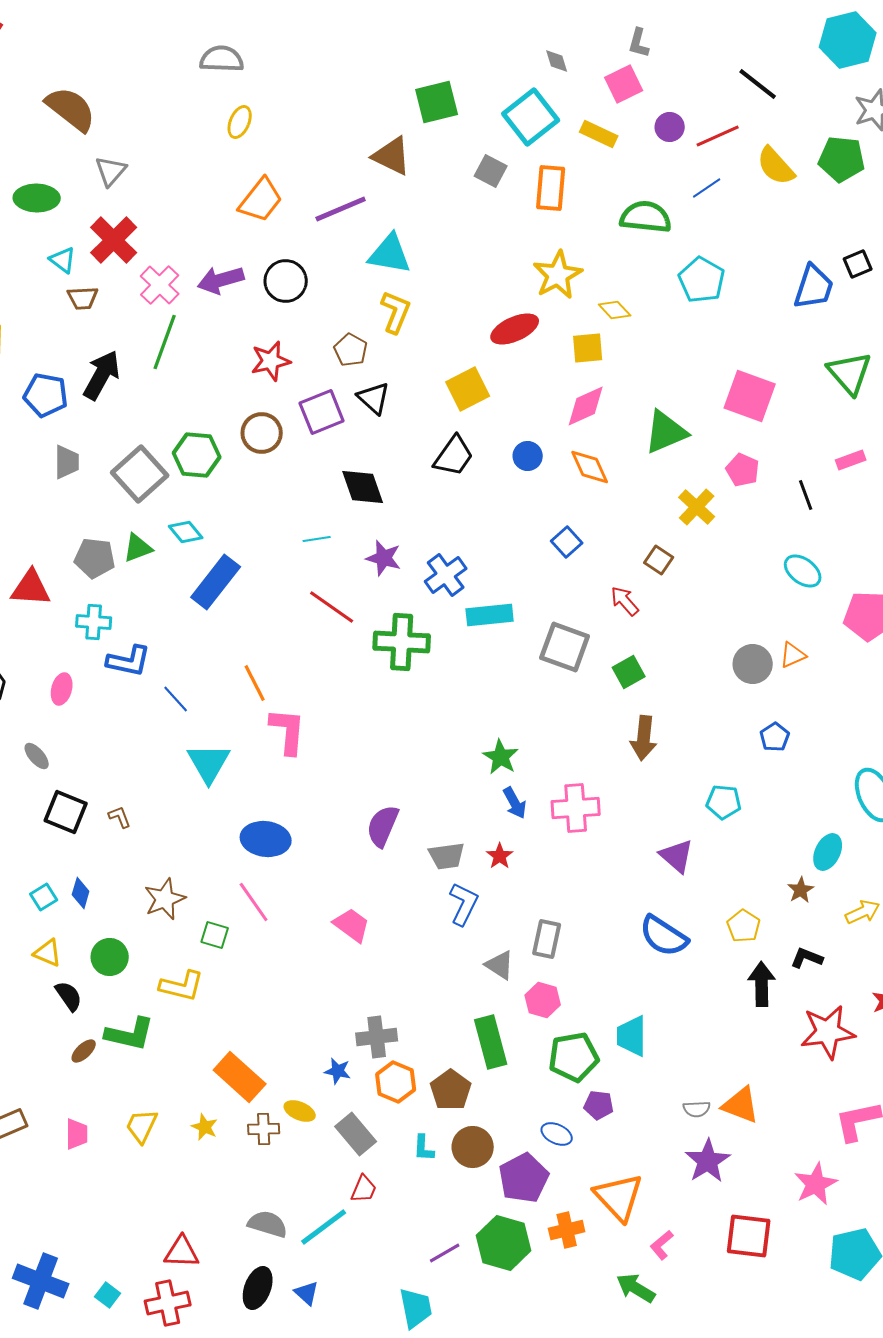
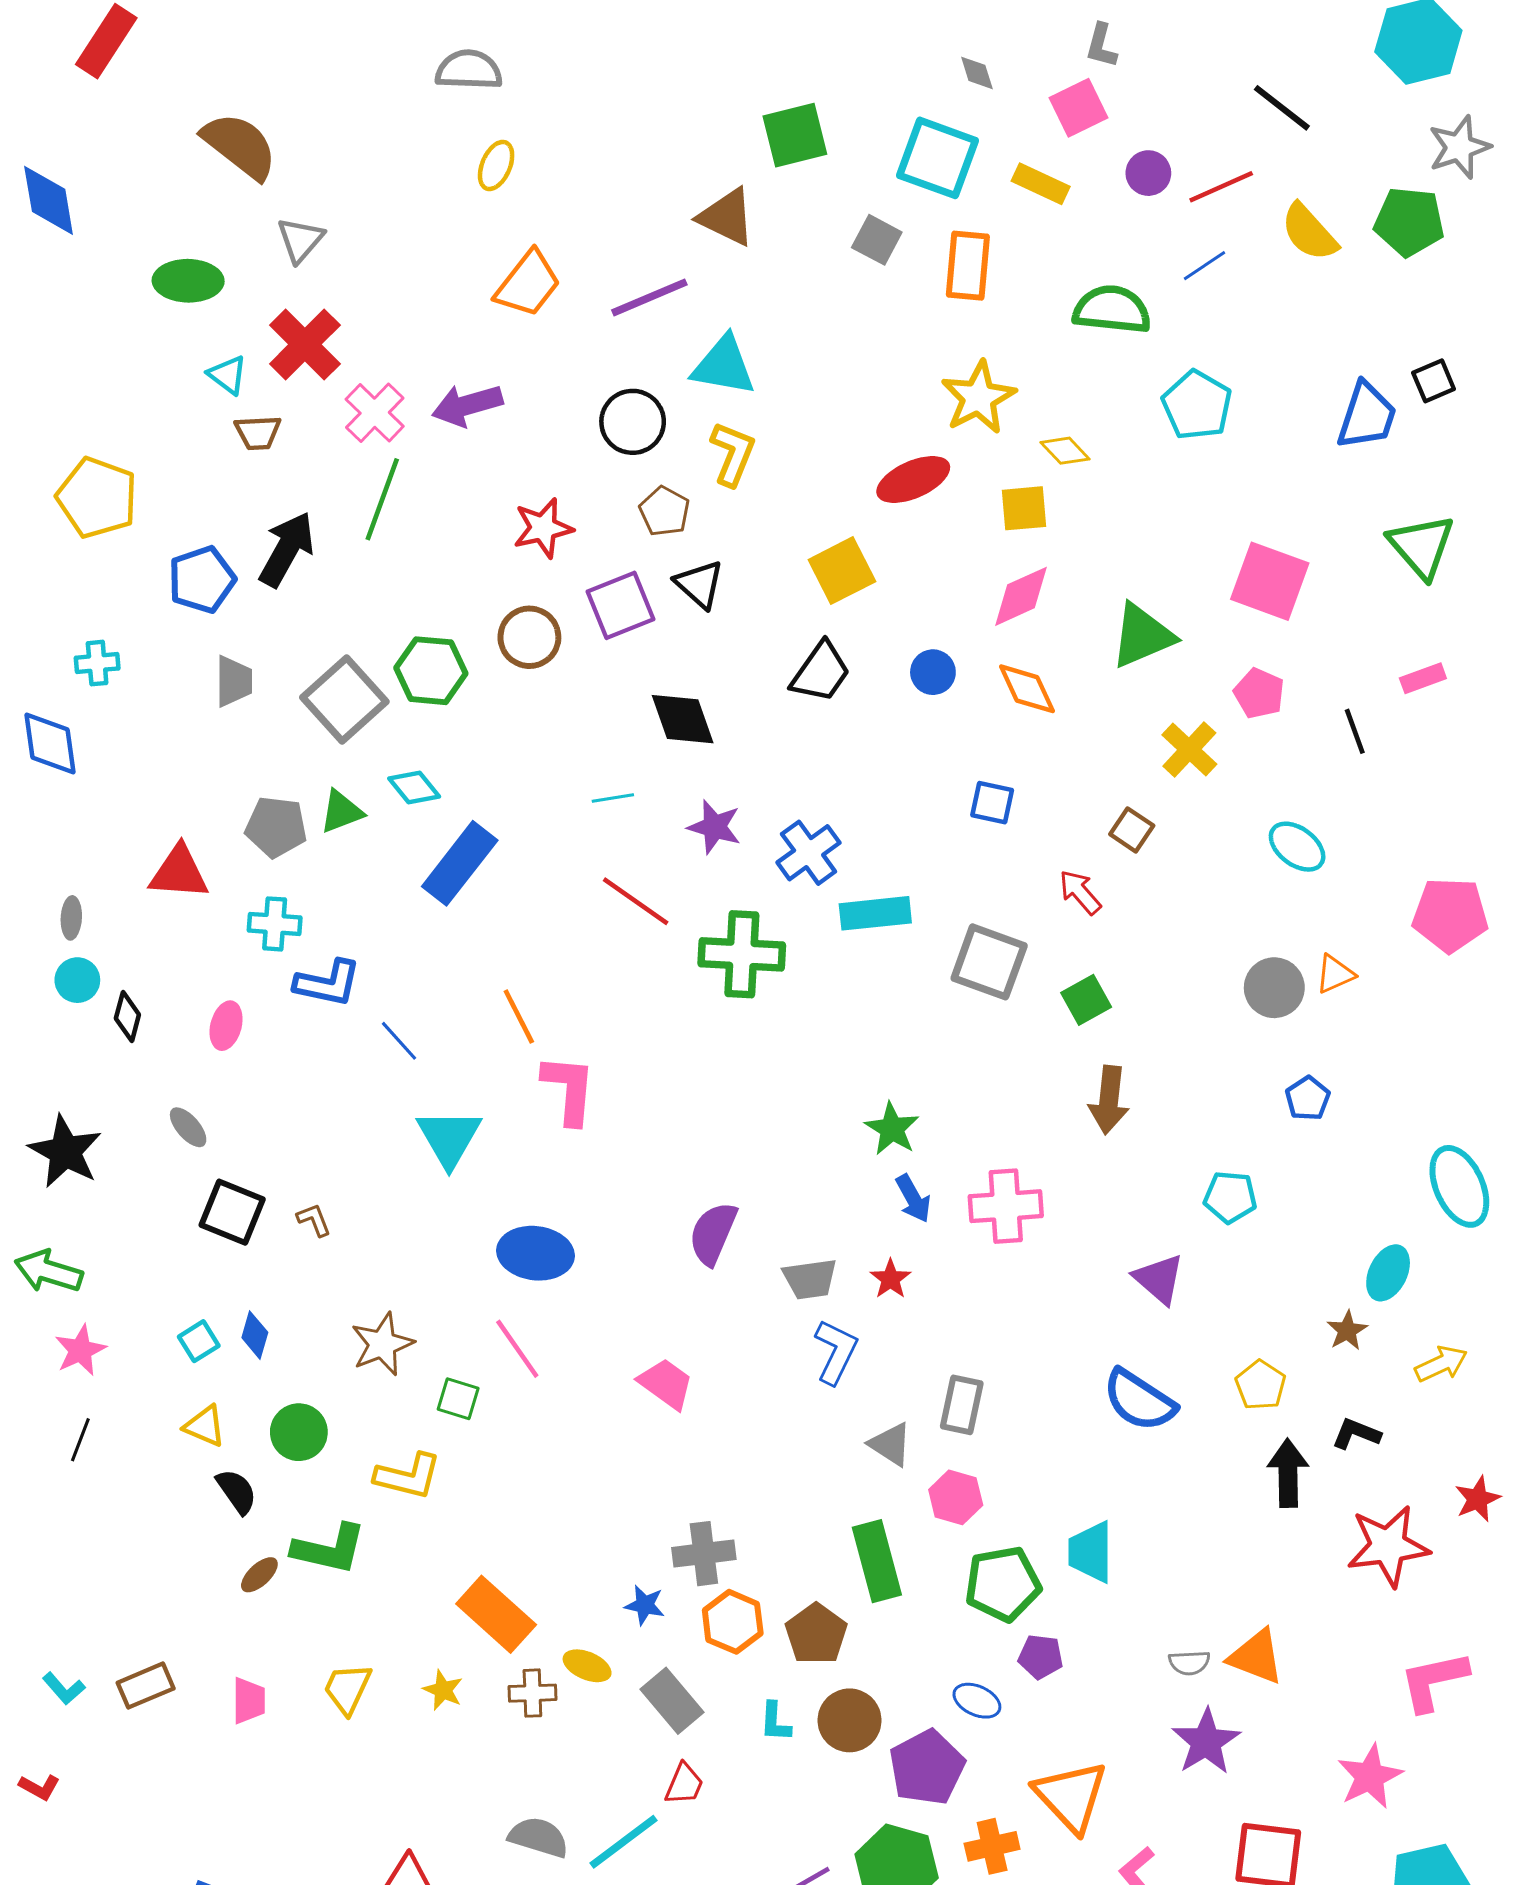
cyan square: (531, 117) -> (938, 158), turned -32
black circle: (286, 281) -> (633, 422), moved
blue pentagon: (46, 395) -> (202, 580), turned -30
blue square: (567, 542) -> (992, 803), turned -36
cyan ellipse: (803, 571) -> (1297, 847), moved

